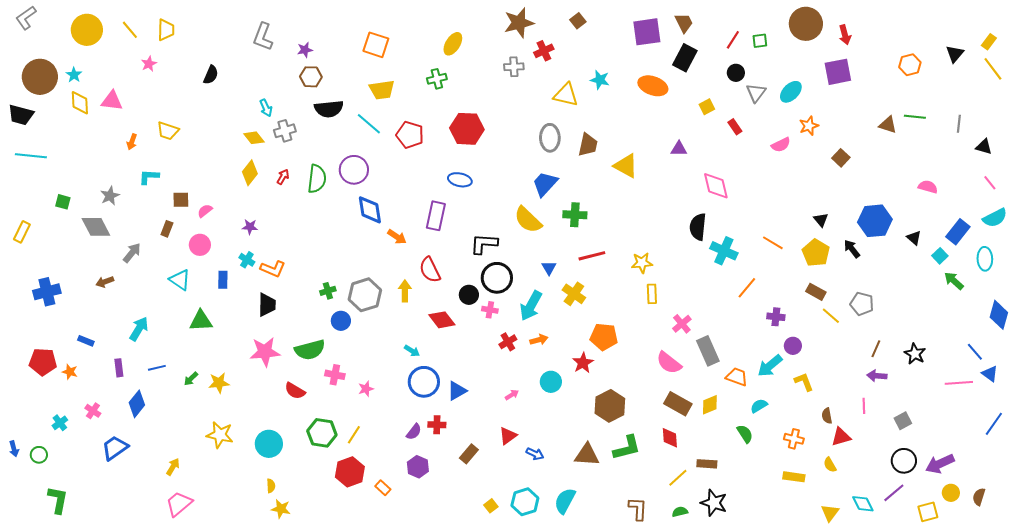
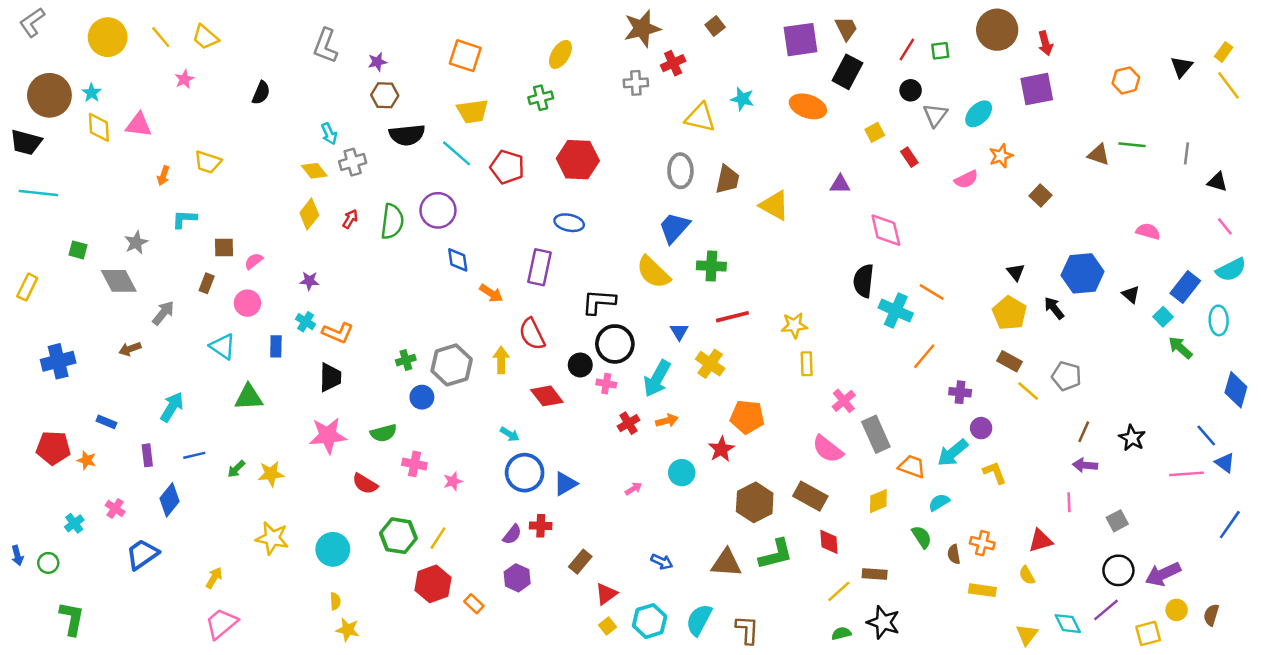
yellow trapezoid: (166, 30) -> (205, 37), turned 130
blue diamond: (370, 210) -> (458, 260), size x0.7
orange line: (773, 243) -> (932, 292), moved
green semicircle: (310, 350) -> (384, 433), size x0.7
brown rectangle: (678, 404) -> (810, 496), moved
brown semicircle: (827, 416) -> (954, 554), moved
red triangle: (508, 436) -> (606, 594), moved
brown L-shape: (638, 509) -> (747, 630), moved

